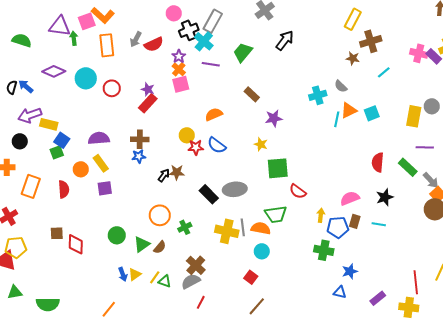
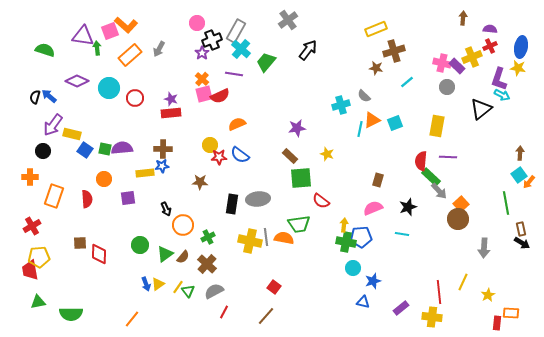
yellow rectangle: (353, 19) -> (376, 29), turned 40
cyan cross: (204, 41) -> (241, 49), moved
red semicircle: (154, 44) -> (220, 96), moved
orange rectangle: (107, 45) -> (130, 55), turned 55
purple star: (179, 56) -> (202, 53), moved
brown rectangle: (252, 94) -> (290, 156), moved
red rectangle: (148, 103) -> (171, 113), turned 42
gray circle: (432, 106) -> (447, 87), moved
purple arrow: (30, 115) -> (53, 125), turned -35
yellow star: (261, 144) -> (327, 154), moved
green square: (57, 152) -> (105, 149), moved, turned 32
red semicircle: (378, 162) -> (421, 161), moved
yellow rectangle: (101, 163) -> (145, 173), moved, turned -60
black arrow: (164, 175) -> (166, 209), moved, turned 120
gray arrow: (431, 180) -> (439, 191), moved
black rectangle: (209, 194) -> (232, 204), turned 54
brown rectangle: (355, 221) -> (378, 180), moved
green cross: (324, 250) -> (346, 242), moved
cyan circle: (262, 251) -> (353, 268), moved
brown cross: (196, 265) -> (207, 264), moved
green triangle: (165, 281) -> (188, 291), turned 32
brown line: (257, 306) -> (266, 316), moved

